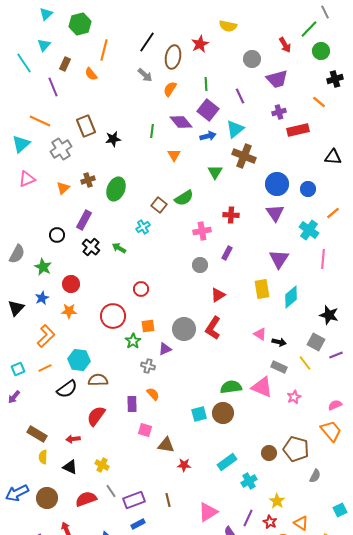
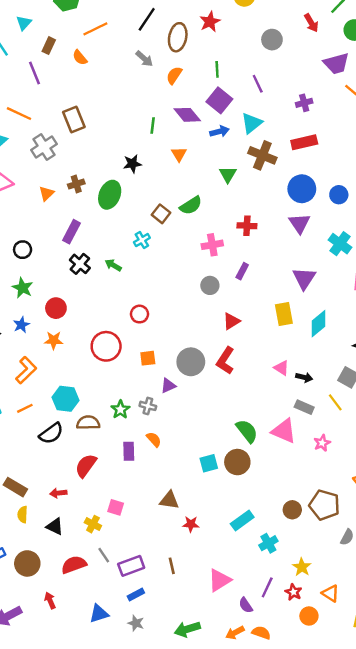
orange line: (104, 50) -> (95, 29), turned 50
purple trapezoid: (277, 79) -> (336, 63), moved
red rectangle: (298, 130) -> (304, 142), moved
black star: (113, 139) -> (132, 164), moved
black circle: (57, 235) -> (23, 250), moved
green star: (133, 341) -> (120, 410), moved
green semicircle: (231, 387) -> (247, 431), turned 60
pink square: (145, 430) -> (116, 507), moved

